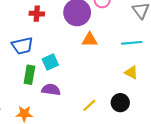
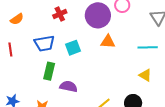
red cross: (37, 14) -> (60, 14), turned -32
cyan square: (50, 62) -> (73, 48), moved

